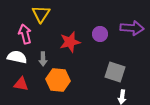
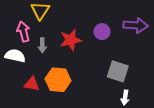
gray arrow: (43, 59) -> (42, 45), moved
red triangle: (21, 84) -> (32, 84), moved

